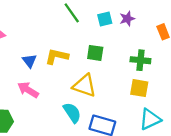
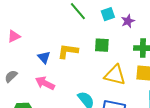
purple star: (127, 19) -> (128, 21), moved
yellow triangle: (84, 86) -> (115, 75), moved

